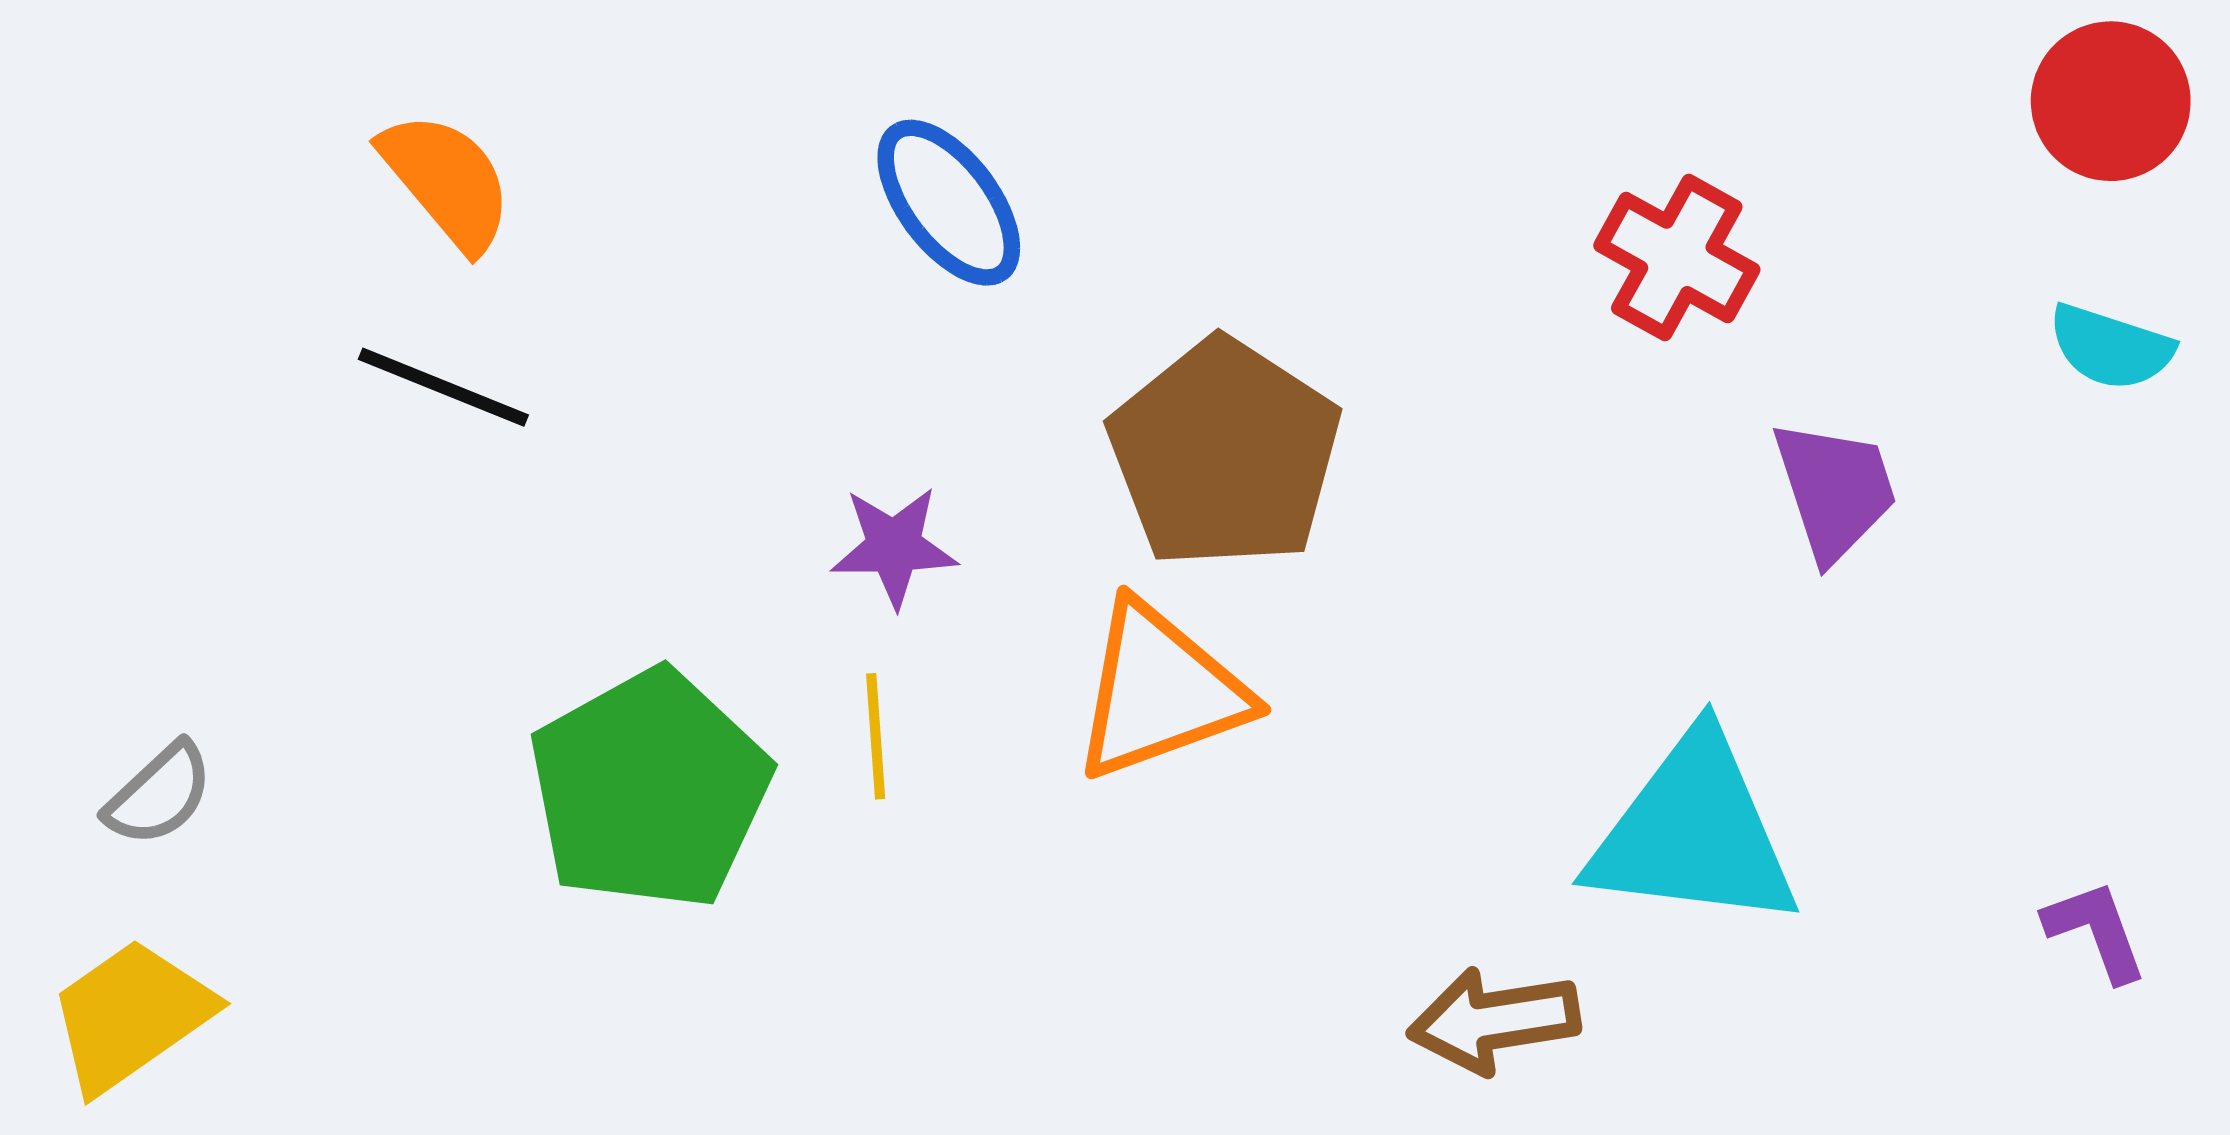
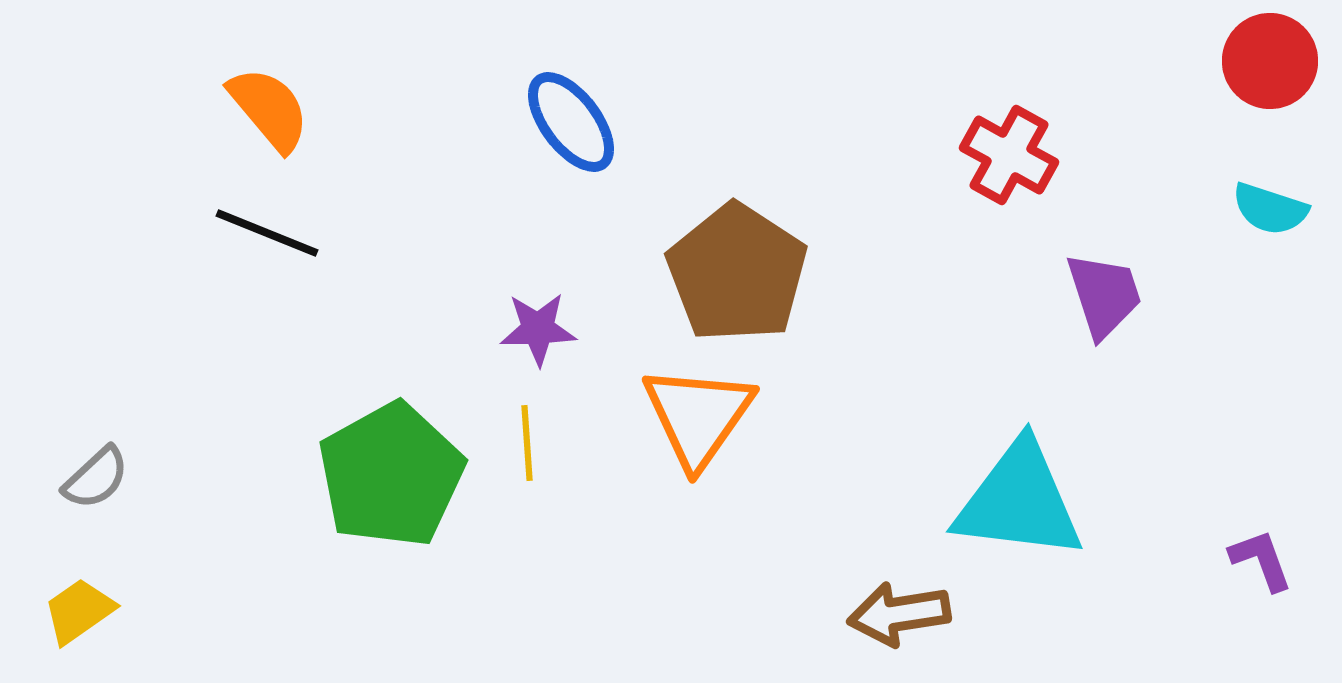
orange triangle: (1160, 691) -> (698, 416), turned -35
yellow trapezoid: (131, 1015) -> (79, 611), size x0.7

